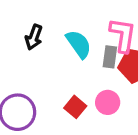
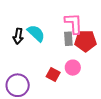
cyan semicircle: (79, 44) -> (36, 33), moved

